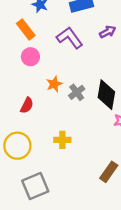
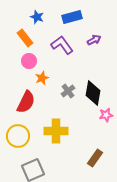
orange star: (54, 84) -> (42, 78), moved
red semicircle: (27, 105) -> (26, 102), size x1.6
yellow cross: (62, 140) -> (56, 131), size x1.6

